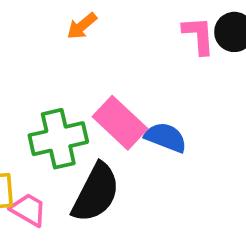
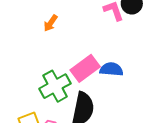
pink rectangle: (120, 123) -> (85, 68), turned -64

